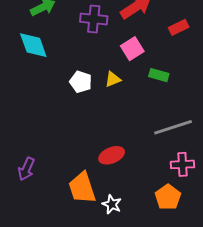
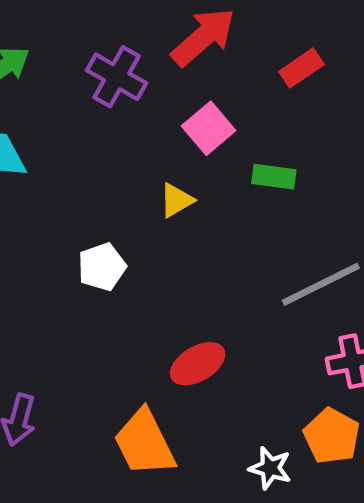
purple cross: (94, 19) -> (117, 77), turned 32
white pentagon: (81, 82) -> (102, 267), moved, turned -30
white star: (112, 204) -> (270, 468), moved

